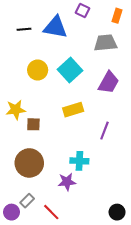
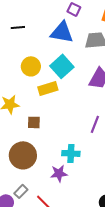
blue triangle: (55, 27) -> (62, 32), moved
yellow rectangle: (73, 110) -> (48, 88), moved
brown square: (33, 124) -> (34, 122), moved

